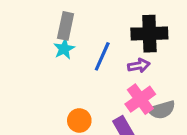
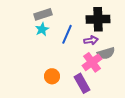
gray rectangle: (66, 26) -> (43, 14), turned 60
gray semicircle: (162, 110) -> (106, 53), moved

